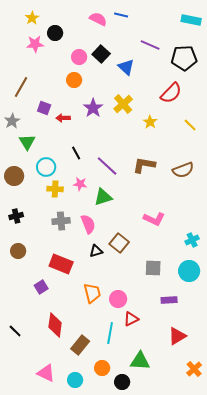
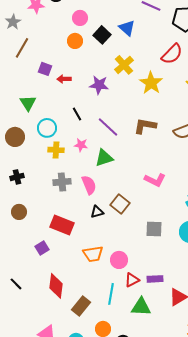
black square: (101, 54) -> (102, 35), moved
purple star: (93, 108) -> (99, 85), moved, turned -30
gray star: (12, 121) -> (13, 22), moved
yellow star: (150, 122) -> (151, 83), size x1.6
orange trapezoid: (92, 293) -> (93, 254), turned 95
purple rectangle: (169, 300) -> (155, 279), moved
black line: (15, 331) -> (16, 284), moved
green triangle: (140, 361) -> (141, 307), moved

